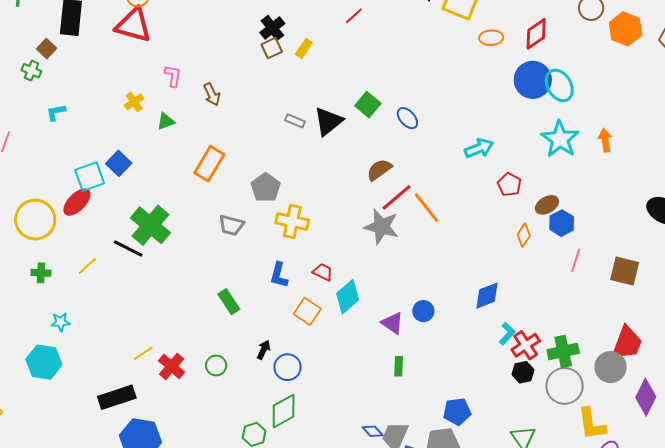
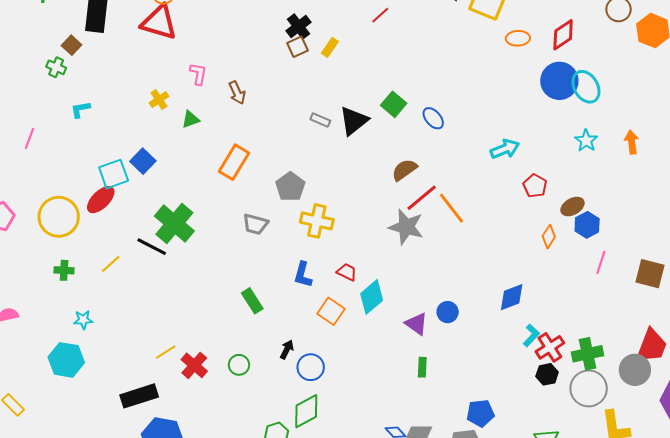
cyan star: (560, 139) -> (586, 141), size x0.6

